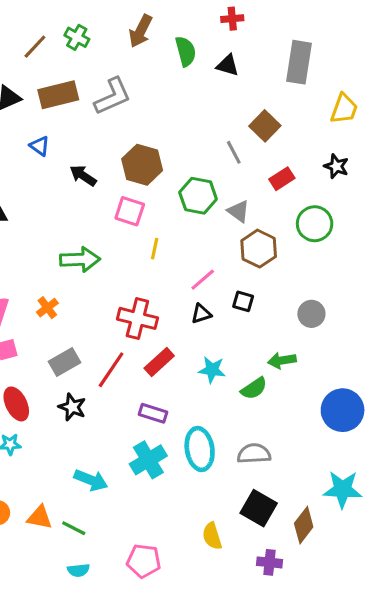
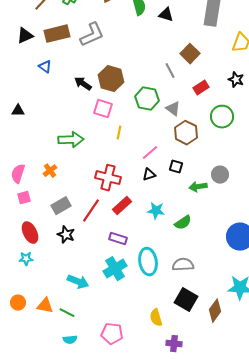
black arrow: (83, 176) -> (83, 84), moved
green arrow: (282, 360) -> (198, 187), moved
purple cross: (270, 562) -> (174, 344), moved

